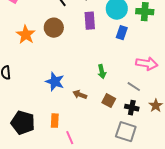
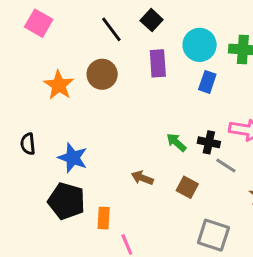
green arrow: (102, 72) -> (176, 142), turned 144
blue star: (55, 82) -> (73, 158), moved
black cross: (132, 108) -> (209, 142), moved
black pentagon: (23, 123) -> (67, 201), moved

